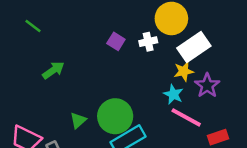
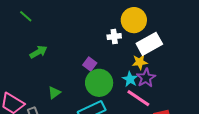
purple square: (116, 41) -> (90, 64), moved
purple star: (207, 85) -> (146, 78), moved
green circle: (115, 116) -> (99, 83), moved

